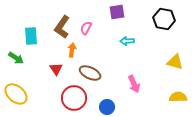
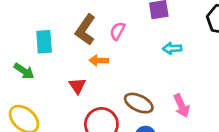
orange arrow: (72, 50) -> (99, 60), turned -96
brown ellipse: (90, 73) -> (139, 103), moved

